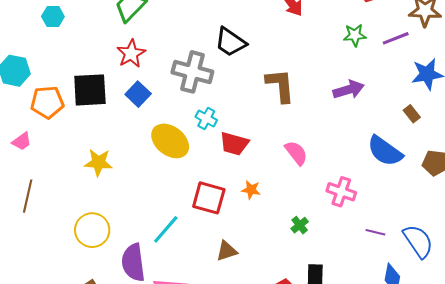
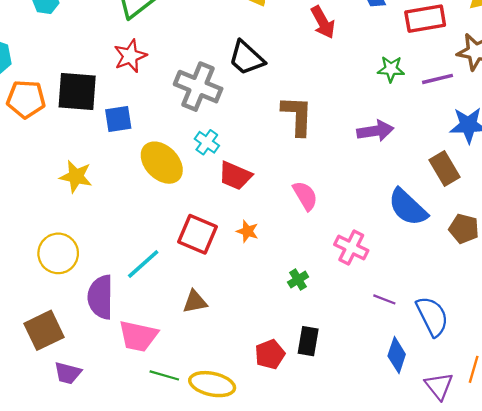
blue square: (138, 94) -> (118, 119), moved, turned 30
brown rectangle: (412, 114) -> (444, 168), size x1.6
brown triangle: (227, 251) -> (195, 302), moved

